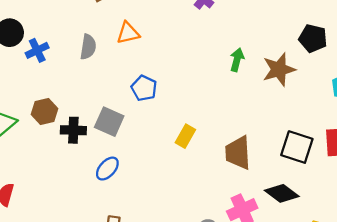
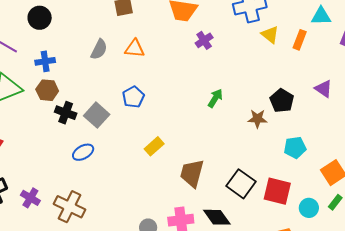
blue cross: (37, 50) -> (45, 61), moved
brown star: (279, 69) -> (257, 119), moved, size x0.7

